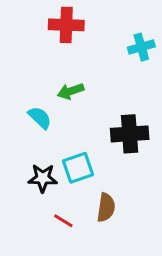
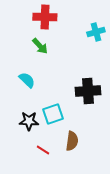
green arrow: (71, 91) -> (40, 46), moved, turned -114

